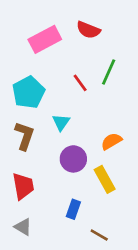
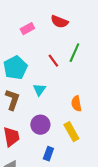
pink rectangle: (45, 39) -> (27, 29), size x0.6
orange semicircle: (111, 141) -> (76, 104), turned -70
purple circle: (73, 159) -> (40, 125), moved

